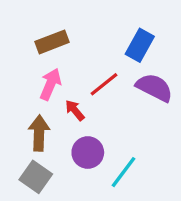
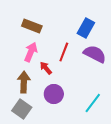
brown rectangle: (52, 42) -> (32, 26), turned 42
red line: (104, 84) -> (64, 52), turned -30
cyan line: (124, 172) -> (93, 103), moved

